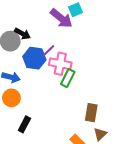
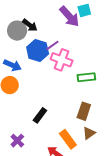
green rectangle: (68, 78) -> (86, 77), moved, turned 48
black rectangle: (24, 124) -> (40, 115), moved

